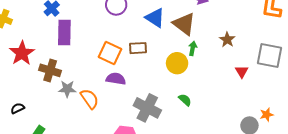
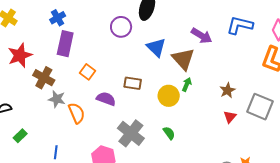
brown star: (227, 40) -> (227, 90), moved
brown rectangle: (138, 48) -> (133, 83), moved
orange square: (110, 53) -> (88, 72), moved, size x0.7

